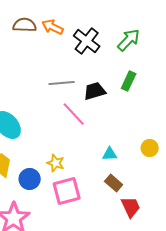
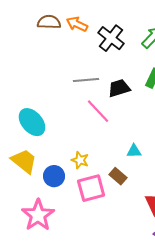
brown rectangle: (114, 183) -> (118, 176), moved

